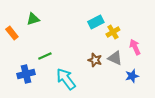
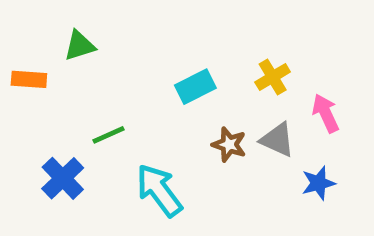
cyan rectangle: (96, 22) -> (195, 87), moved
orange rectangle: (12, 33) -> (29, 79), turned -48
blue cross: (26, 74) -> (63, 178), turned -30

